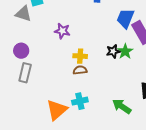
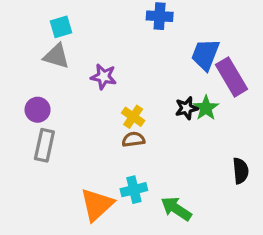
gray triangle: (23, 14) -> (56, 56), moved
yellow cross: (80, 56) -> (133, 117), turned 32
green arrow: (122, 106) -> (176, 209), moved

